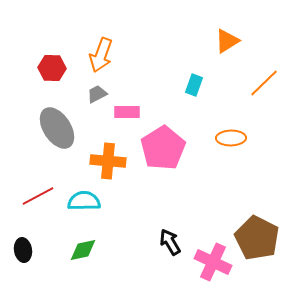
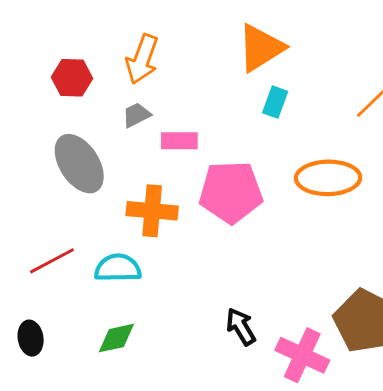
orange triangle: (227, 41) -> (261, 48), moved, size x1.4
orange ellipse: (231, 138) -> (328, 178), size x1.5
pink pentagon: (163, 148) -> (231, 192), turned 30

